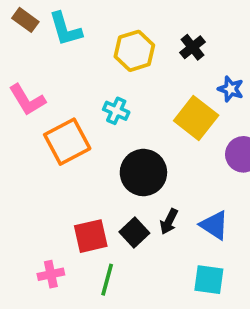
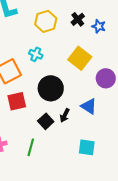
blue star: (231, 89) -> (99, 26), moved
blue triangle: (214, 225) -> (89, 106), moved
red square: (91, 236) -> (17, 101), moved

